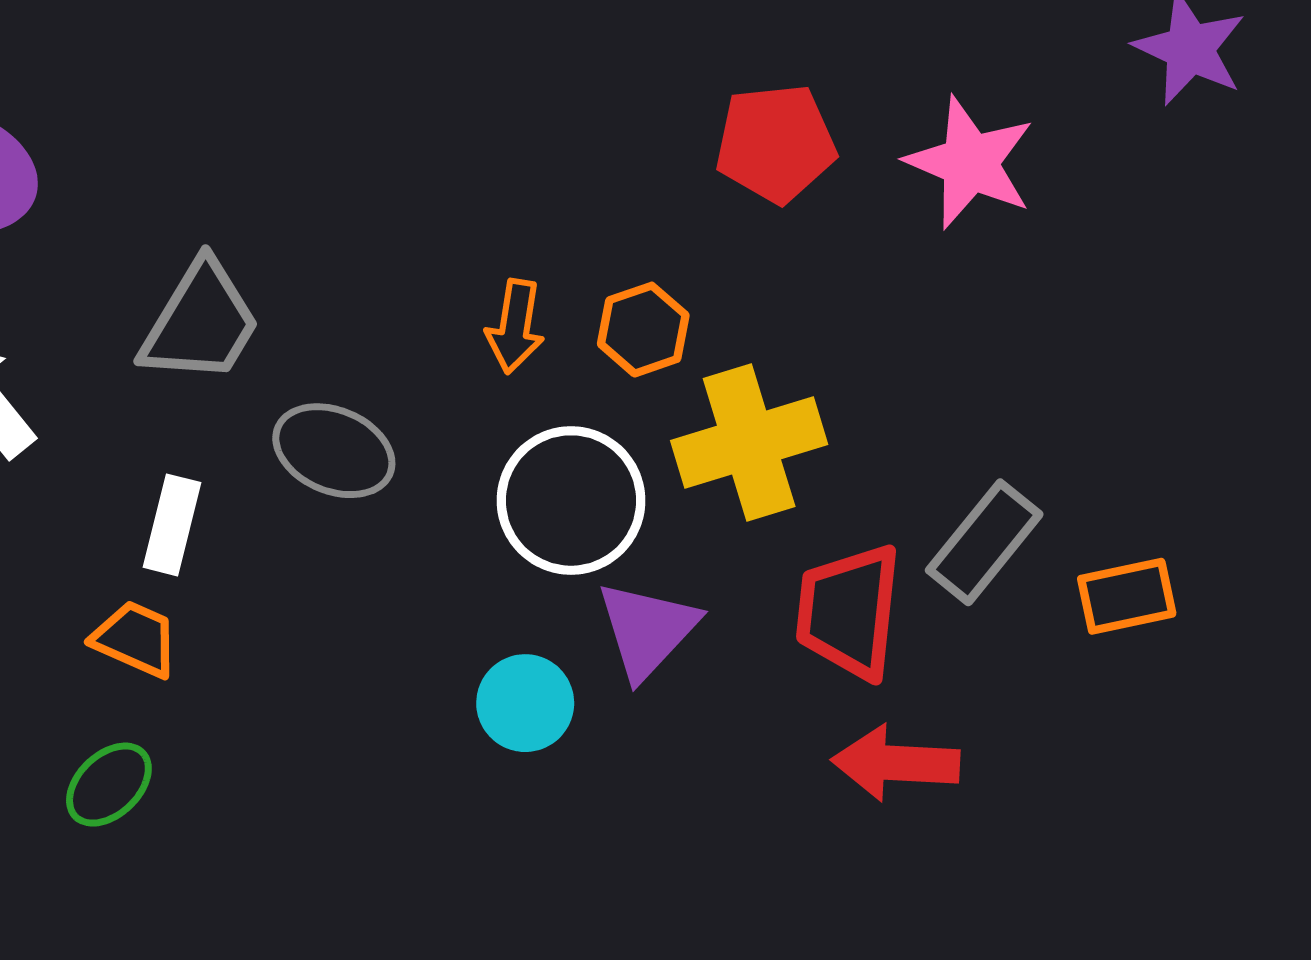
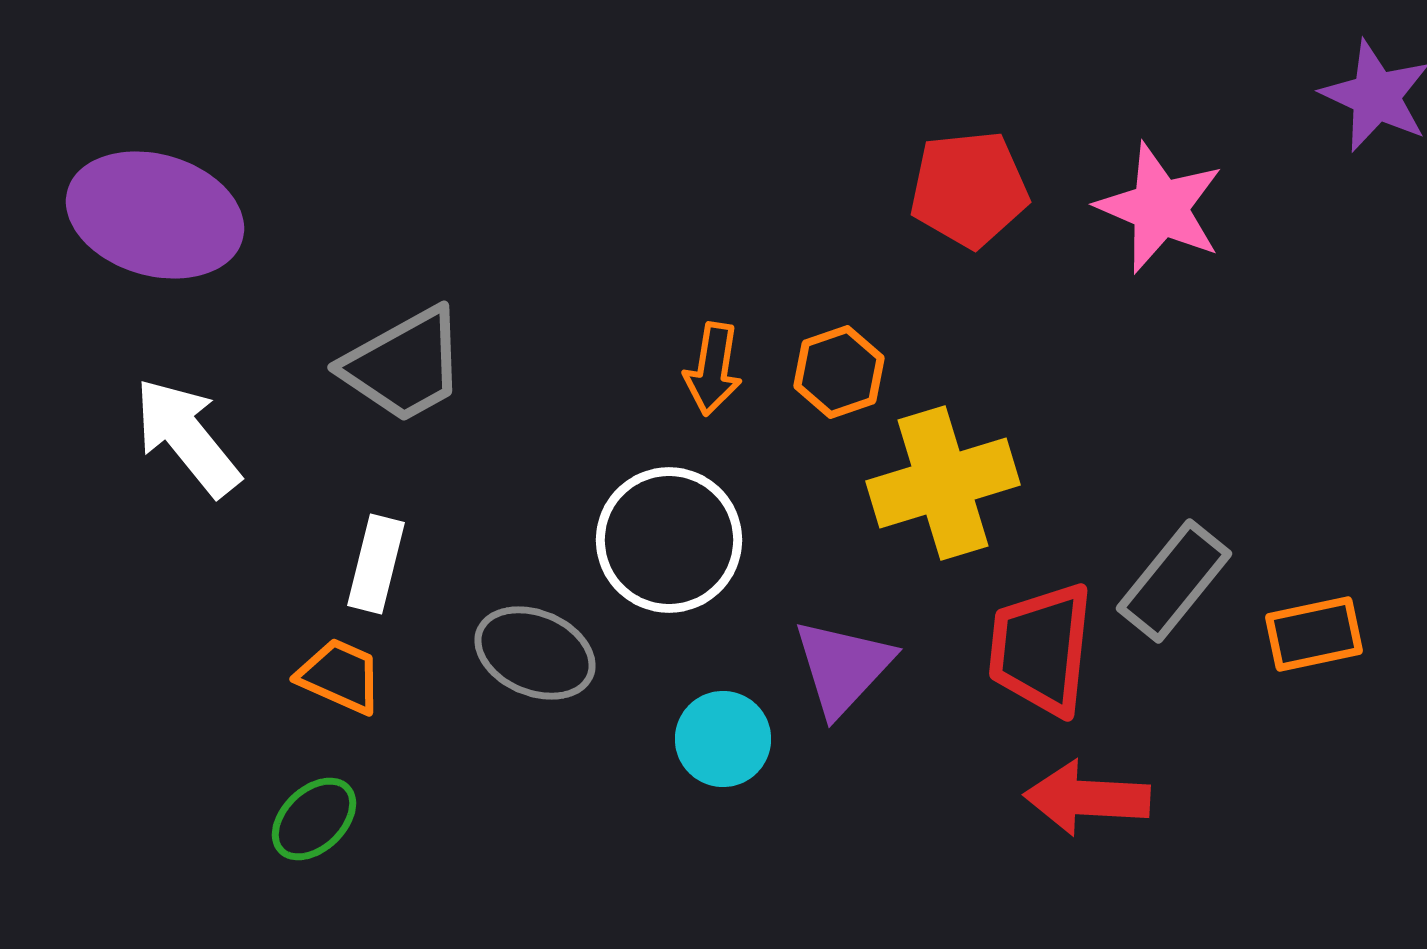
gray trapezoid: (201, 322) -> (404, 365), turned 30
gray ellipse: (334, 451) -> (535, 653), moved
white circle: (571, 501) -> (669, 540), moved

